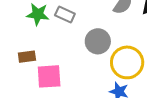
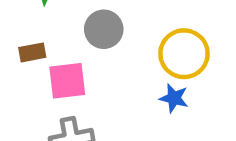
gray circle: (98, 41) -> (104, 29), moved

